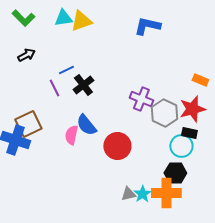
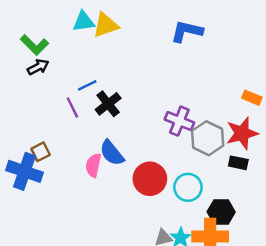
green L-shape: (23, 18) -> (34, 45), moved
brown square: (28, 124) -> (41, 152), size x0.6
cyan circle: (181, 146) -> (188, 187), moved

